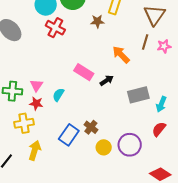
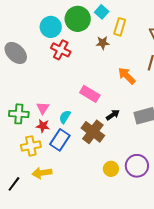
black arrow: (107, 80) -> (113, 115), moved
brown cross: (91, 127) -> (93, 132), moved, size x1.6
blue rectangle: (69, 135) -> (60, 140), moved
yellow arrow: (35, 150) -> (42, 173), turned -114

